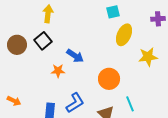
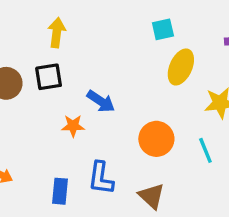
black square: (43, 41) -> (49, 77), turned 30
blue L-shape: (75, 103) -> (101, 178), turned 130
cyan line: (130, 104) -> (205, 150), moved

